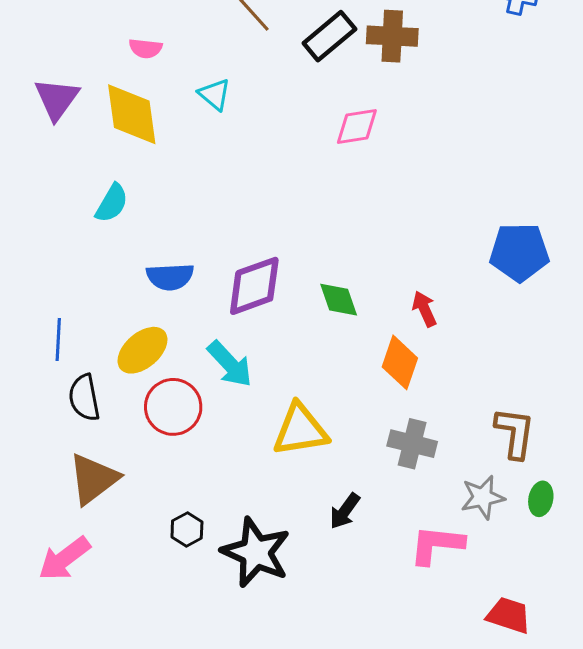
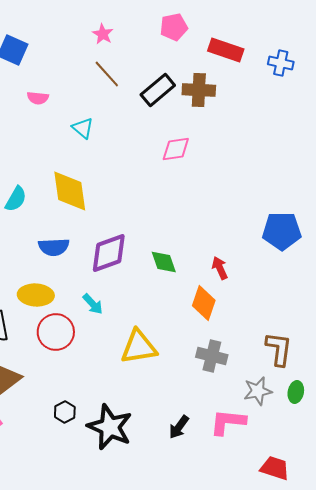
yellow diamond: (132, 114) -> (70, 191), moved
yellow ellipse: (142, 350) -> (36, 295), turned 44
cyan arrow: (230, 364) -> (93, 304), size x0.7
black arrow: (345, 511) -> (179, 427), moved

